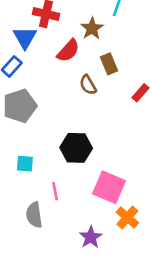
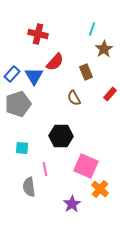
brown star: (92, 28) -> (104, 49), moved
blue triangle: (25, 38) -> (34, 76), moved
brown semicircle: (88, 85) -> (74, 98), moved

